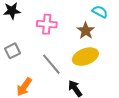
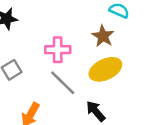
pink cross: (47, 24) -> (58, 50), moved

